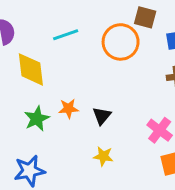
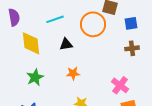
orange star: (69, 108) -> (73, 73), moved
black triangle: (102, 116) -> (66, 44), moved, turned 40

